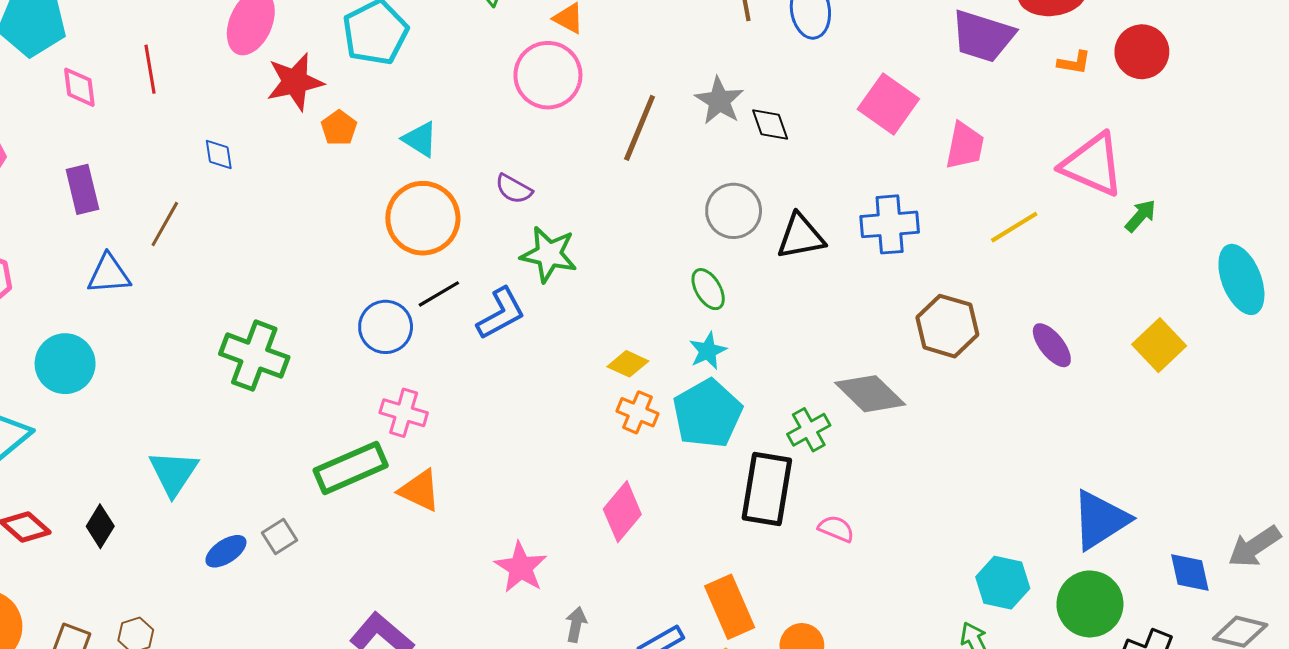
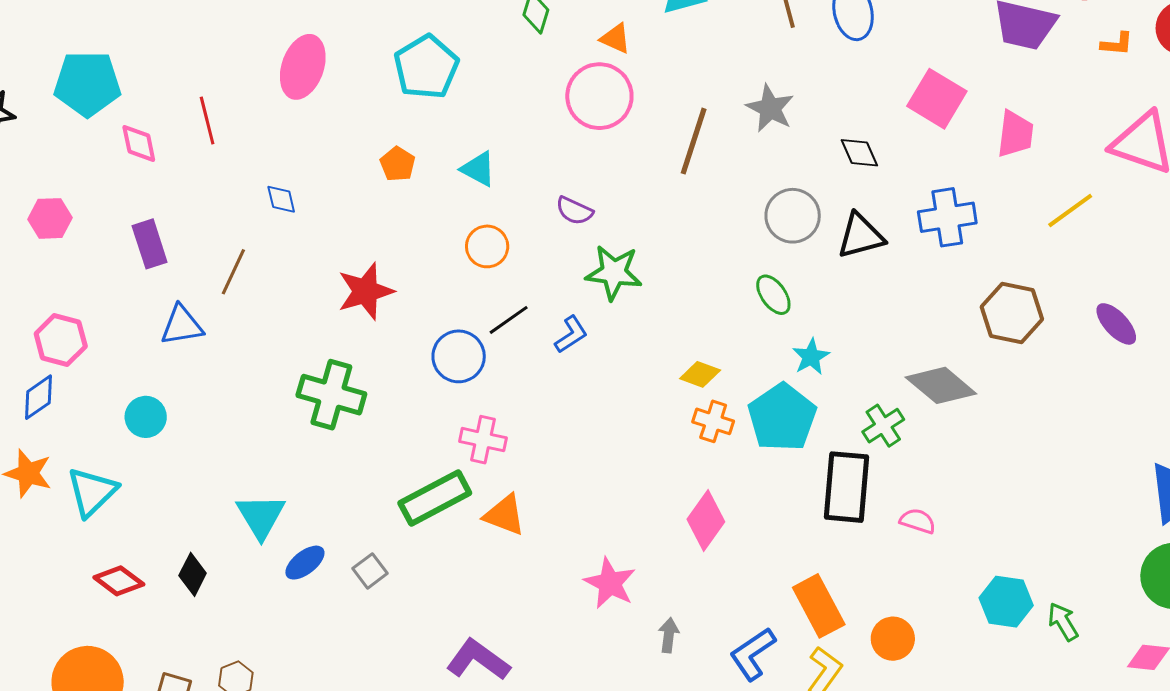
red star: (295, 82) -> (366, 291), moved
black diamond: (770, 124) -> (859, 153), moved
orange circle: (423, 218) -> (487, 246), size x0.6
blue L-shape: (501, 314) -> (571, 334), size x0.7
cyan star: (708, 351) -> (811, 357), moved
cyan circle: (65, 364) -> (146, 417), size x0.7
blue ellipse: (226, 551) -> (305, 563), moved
cyan hexagon: (1003, 583) -> (1006, 602), moved

